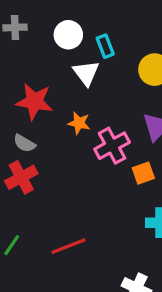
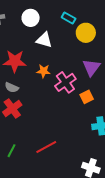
cyan rectangle: (105, 46) -> (69, 18), moved, turned -32
white triangle: (86, 73) -> (44, 40), turned -30

